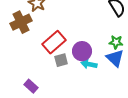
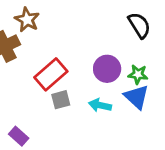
purple circle: (82, 51) -> (107, 69), moved

